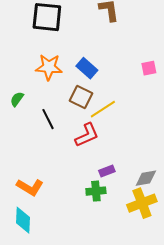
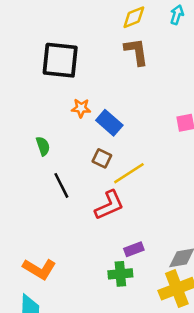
orange star: (49, 67) -> (81, 108), moved, size x0.6
brown square: (81, 97) -> (102, 158), size x0.7
green semicircle: (17, 99) -> (43, 146), moved, turned 126

